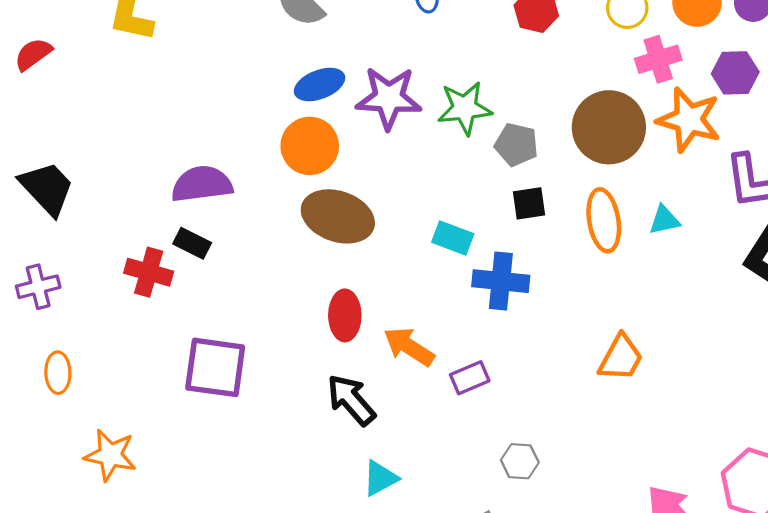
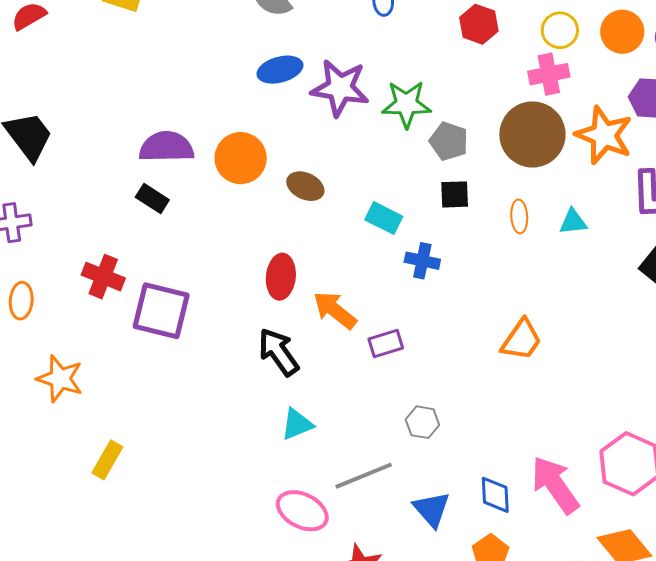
pink cross: (658, 59) -> (549, 74), moved
orange circle: (310, 146) -> (241, 158), moved
brown ellipse: (338, 216) -> (305, 186), moved, size x0.6
orange ellipse: (604, 220) -> (519, 216), size x0.6
red cross: (149, 272) -> (103, 277), moved
blue cross: (501, 281) -> (422, 261), size x0.7

